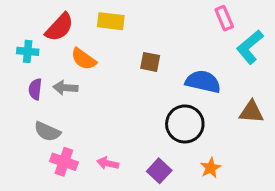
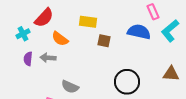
yellow rectangle: (111, 21) -> (88, 22), moved
cyan cross: (28, 51) -> (23, 34), turned -32
blue semicircle: (203, 82) -> (139, 32), moved
gray semicircle: (47, 132) -> (70, 87), moved

